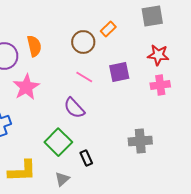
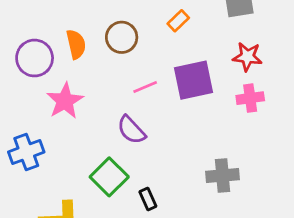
brown circle: (83, 42) -> (122, 37), moved
purple square: (119, 72) -> (193, 80), size x1.4
pink line: (84, 77) -> (145, 87), turned -54

